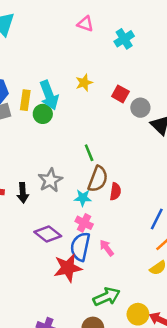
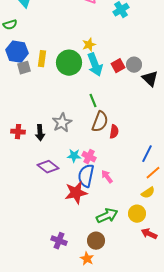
red square: (120, 94) -> (118, 66), moved, turned 32
cyan arrow: (49, 95) -> (95, 65), moved
green circle: (43, 114) -> (69, 63), moved, size x1.6
cyan star: (83, 198) -> (74, 156), moved
purple diamond: (48, 234) -> (48, 167), moved
yellow circle: (138, 314) -> (137, 214), moved

